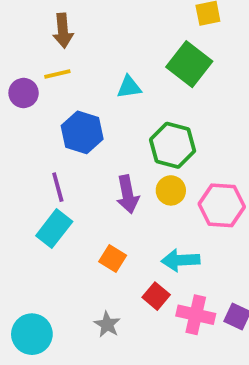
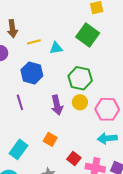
brown arrow: (63, 31) -> (12, 29), moved
yellow line: (57, 74) -> (34, 42), moved
cyan rectangle: (54, 229) -> (19, 149), moved
cyan arrow: (181, 260) -> (107, 138), moved

